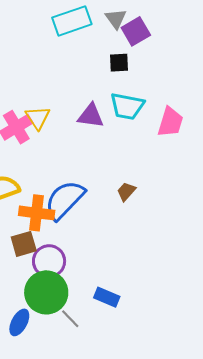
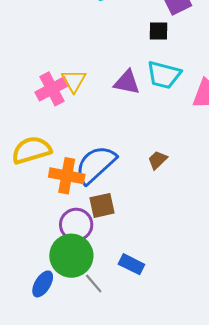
brown square: (24, 244) -> (102, 205), moved

